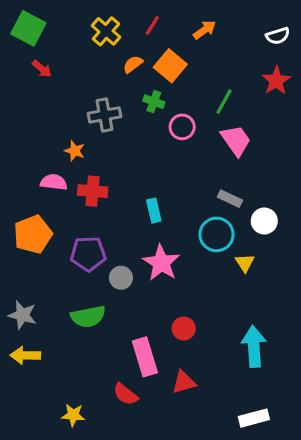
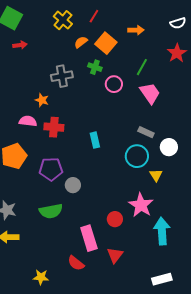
orange arrow: (205, 30) -> (136, 30), moved, turned 35
red arrow: (42, 69) -> (20, 45), turned -48
pink star: (161, 263) -> (141, 205), moved
red triangle: (184, 382) -> (115, 255), turned -36

